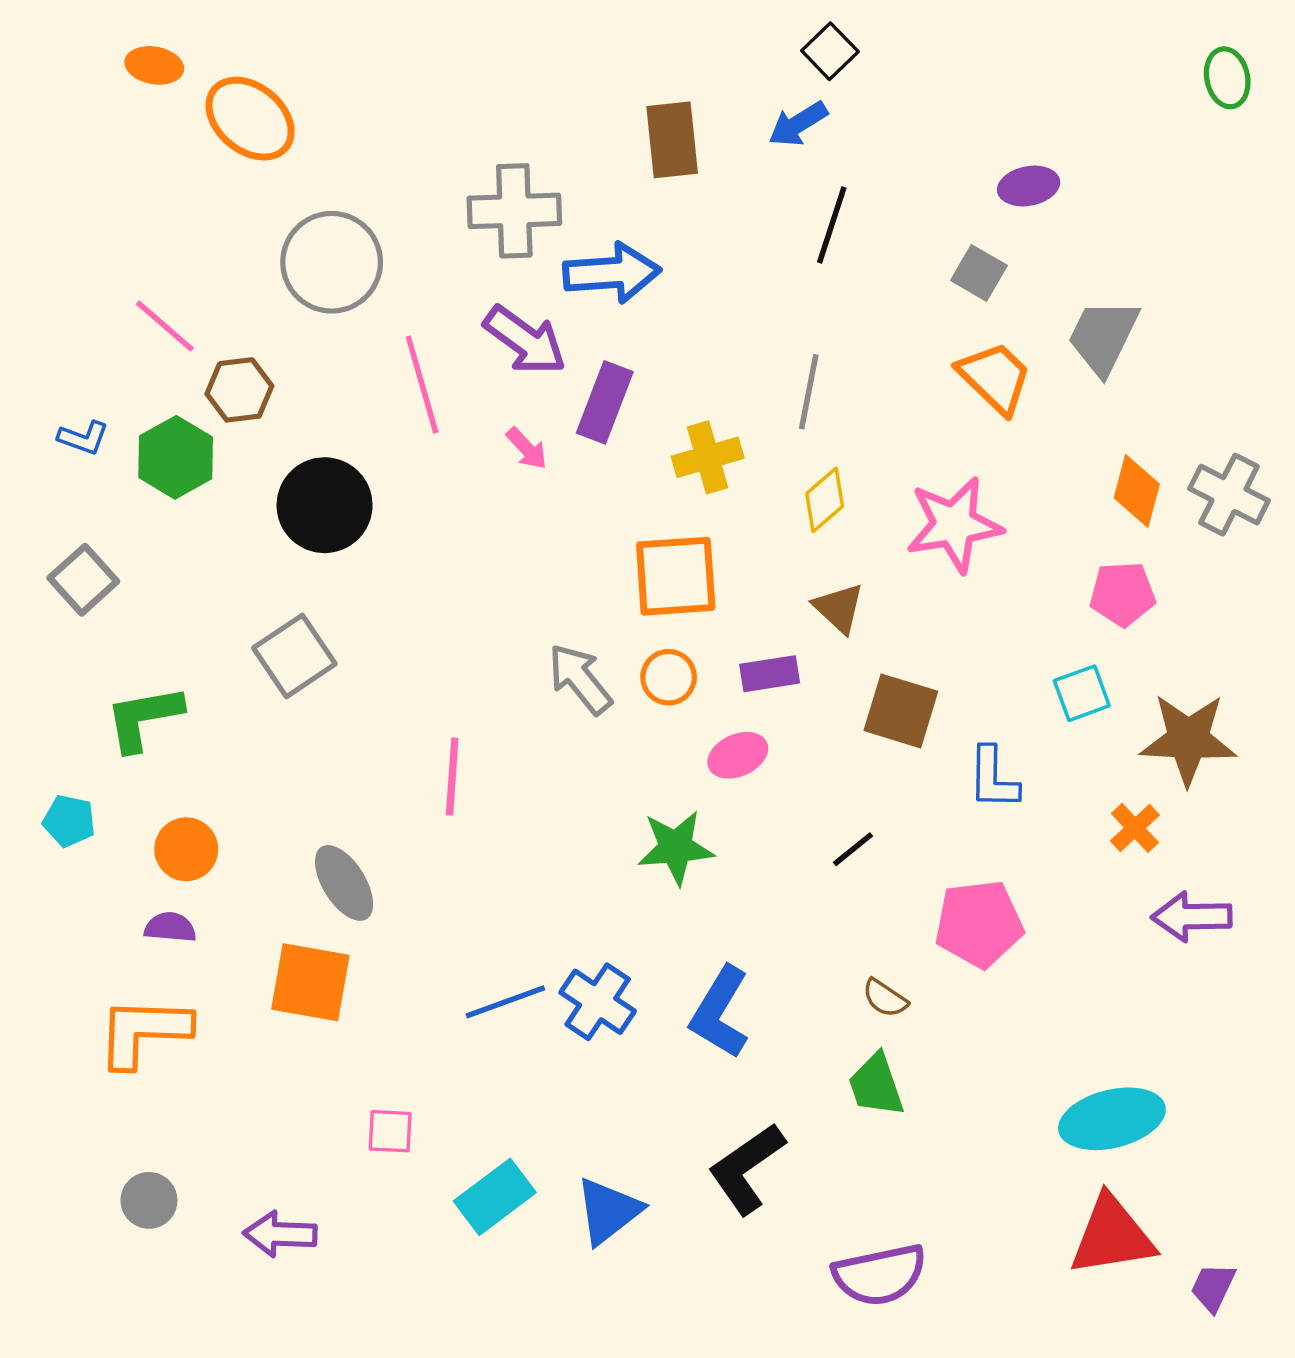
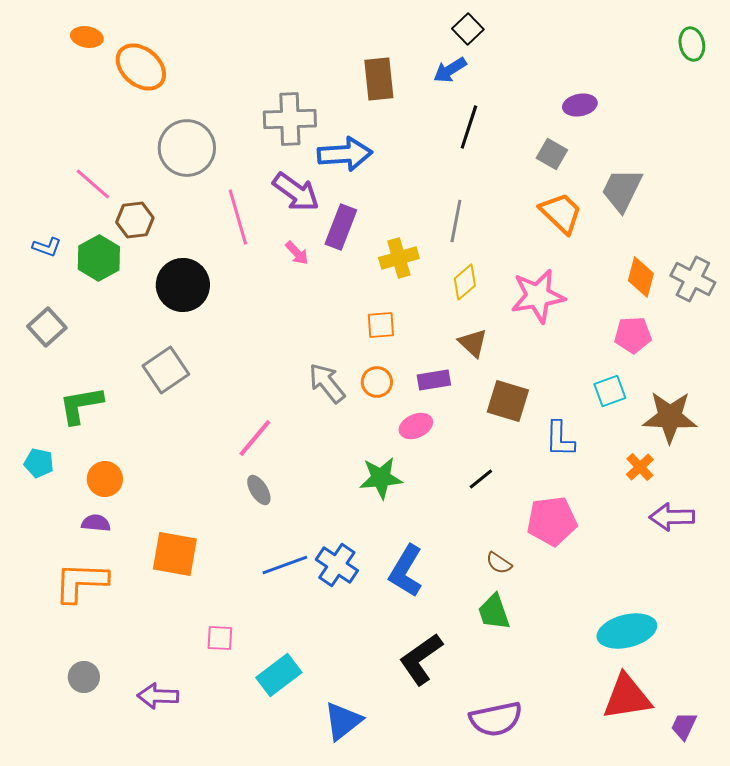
orange square: (676, 576) -> (381, 325), size x0.6
pink line: (452, 777) -> (255, 438), turned 36
gray ellipse: (344, 883) -> (259, 490), moved, size x0.7
blue triangle: (608, 1211) -> (343, 721), moved

